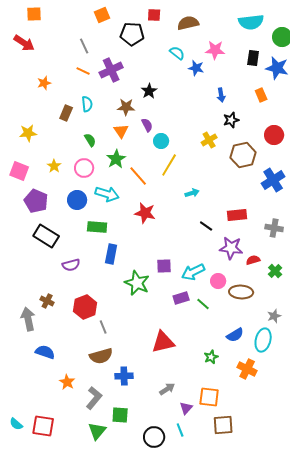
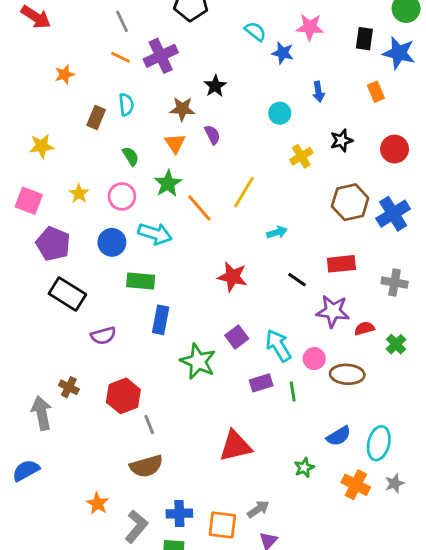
black star: (231, 120) -> (341, 140), moved
cyan circle: (161, 141) -> (280, 113), moved
brown hexagon: (243, 155) -> (350, 202), moved
red star: (145, 213) -> (232, 277), moved
purple square: (164, 266) -> (237, 337), turned -35
cyan arrow: (193, 272) -> (278, 346), turned 85
green line: (203, 304) -> (293, 392), turned 40
gray star: (274, 316) -> (395, 483), moved
blue semicircle: (45, 352) -> (26, 470), moved, turned -48
blue cross: (124, 376) -> (179, 513), moved
gray arrow: (167, 389) -> (258, 509), moved
orange square: (209, 397) -> (222, 525), moved

